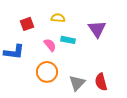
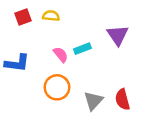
yellow semicircle: (58, 18) -> (51, 16), moved
red square: (27, 24) -> (23, 17), moved
cyan rectangle: (68, 40) -> (82, 49), turned -32

